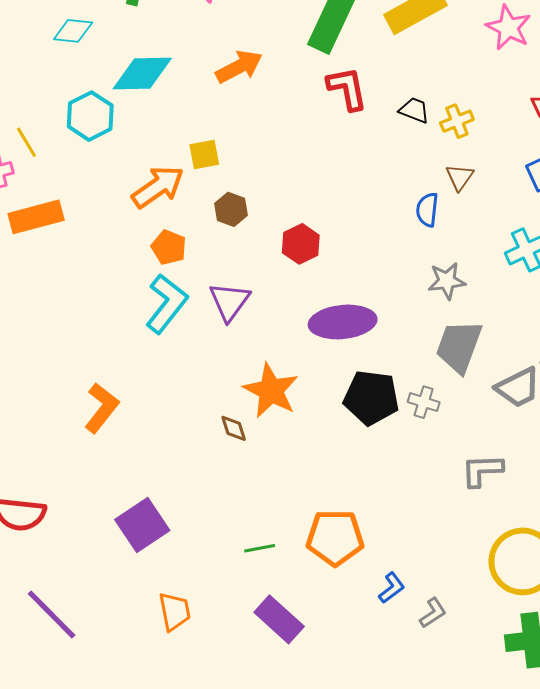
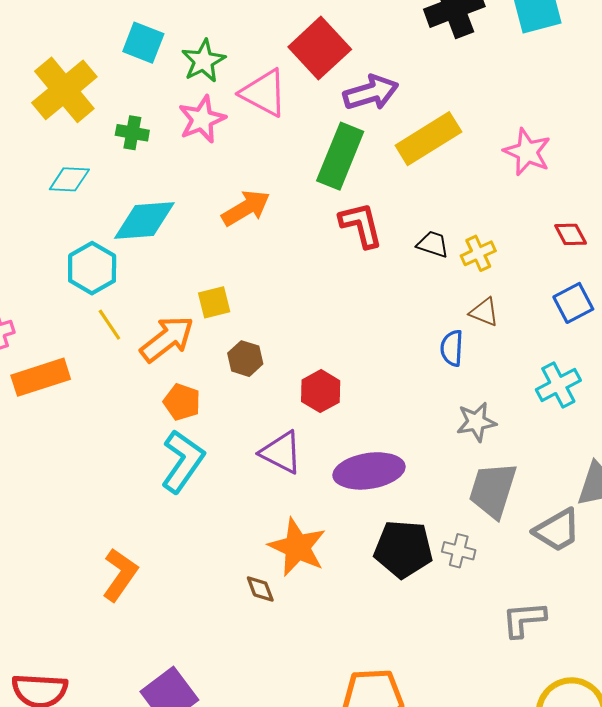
yellow line: (26, 142) -> (109, 325), moved
brown triangle: (460, 177) -> (484, 312), turned -40
purple triangle: (229, 301) -> (281, 452), moved, turned -36

